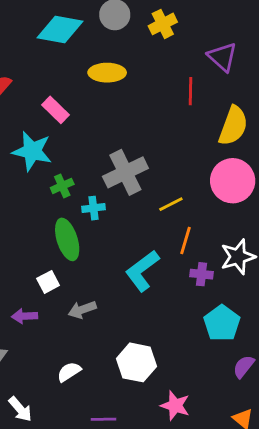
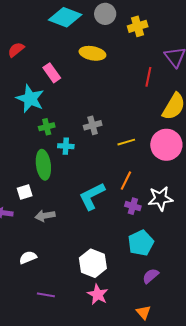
gray cross: (125, 172) -> (93, 125), size x0.6
yellow line: (171, 204) -> (126, 142), moved
white hexagon: (137, 362) -> (93, 263), moved

